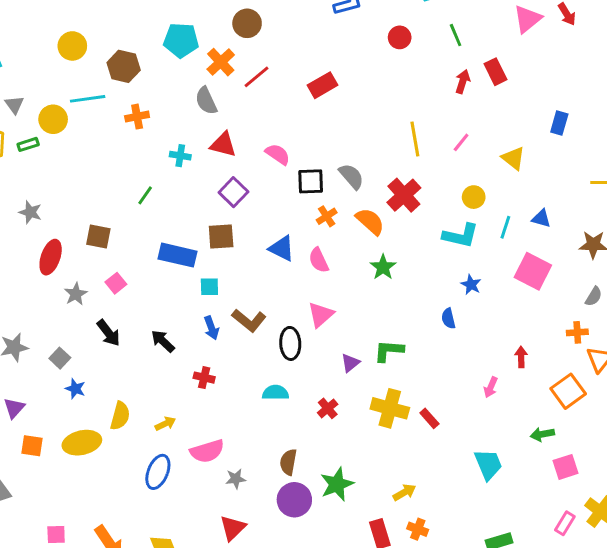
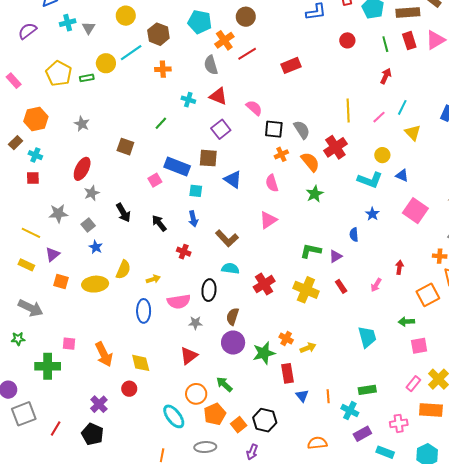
red rectangle: (495, 72) -> (409, 41), moved
cyan line: (88, 99) -> (131, 53), turned -35
gray triangle: (14, 105) -> (89, 28), moved
blue triangle: (541, 218) -> (402, 175), moved
cyan line: (505, 227) -> (402, 107), moved
blue triangle: (282, 248) -> (233, 179), moved
red ellipse: (51, 257) -> (82, 169), moved
pink square: (116, 283) -> (155, 180), moved
gray star: (76, 294) -> (92, 193), moved
brown L-shape: (249, 320) -> (227, 238), moved
black ellipse: (290, 343) -> (209, 290), moved
purple triangle: (350, 363) -> (336, 256), moved
red cross: (328, 408) -> (264, 284), size x1.5
red rectangle: (429, 418) -> (341, 286), moved
blue ellipse: (158, 472) -> (144, 311), turned -30
green star: (337, 484) -> (264, 353), moved
orange cross: (418, 529) -> (286, 338), moved

